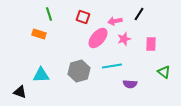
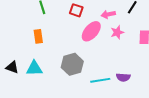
orange rectangle: (39, 34) -> (38, 36), moved, turned 64
cyan line: (112, 66) -> (100, 80), moved
black triangle: (20, 92) -> (12, 67), moved

